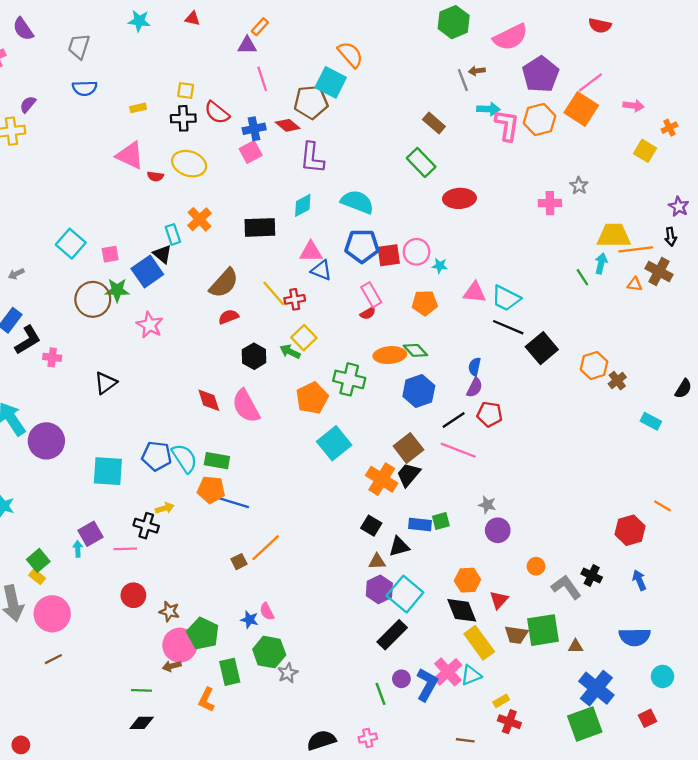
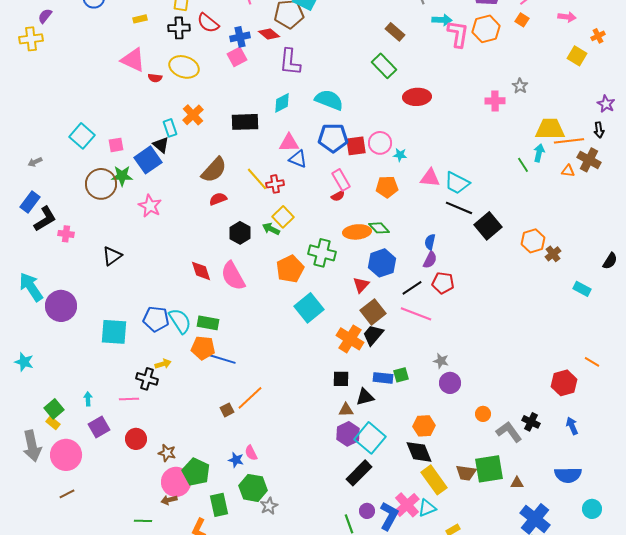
orange square: (581, 109) -> (522, 20), size x0.5
black square: (371, 526) -> (341, 379), turned -30
purple square: (90, 534) -> (99, 427), moved
red triangle: (499, 600) -> (361, 285), moved

